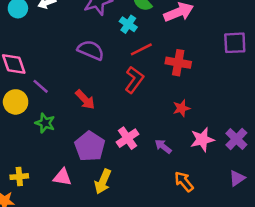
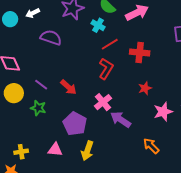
purple semicircle: (91, 50) -> (51, 38), moved
purple line: (41, 86) -> (41, 85), moved
pink cross: (128, 138) -> (103, 102), moved
purple arrow: (163, 146) -> (121, 120), moved, size x1.5

